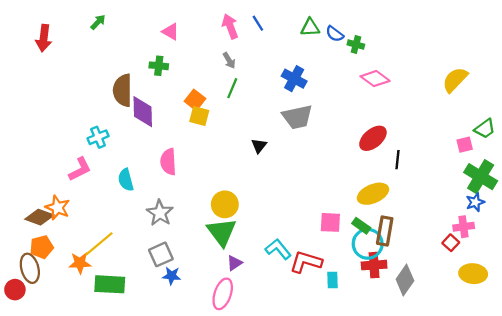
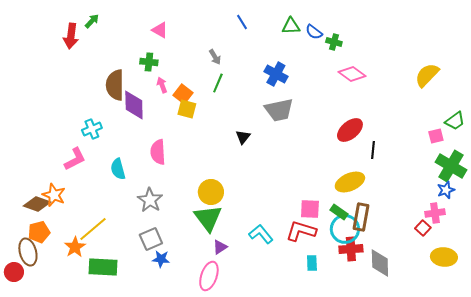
pink arrow: (230, 26) -> (162, 85), moved, size x0.7
red arrow: (44, 38) -> (71, 36), moved
red L-shape: (306, 262) -> (301, 231), moved
orange star: (80, 263) -> (75, 247), turned -30
gray diamond: (405, 280) -> (380, 263), turned -36

